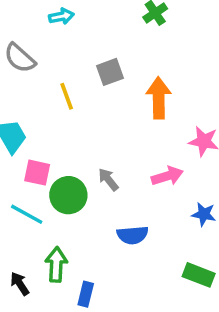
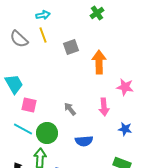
yellow line: (67, 96) -> (43, 35), moved
pink arrow: (167, 176) -> (104, 107), turned 102
green circle: (68, 195) -> (47, 133), moved

